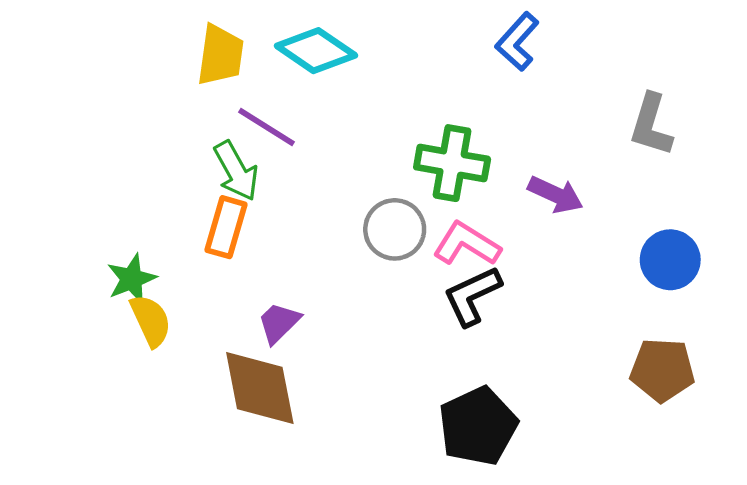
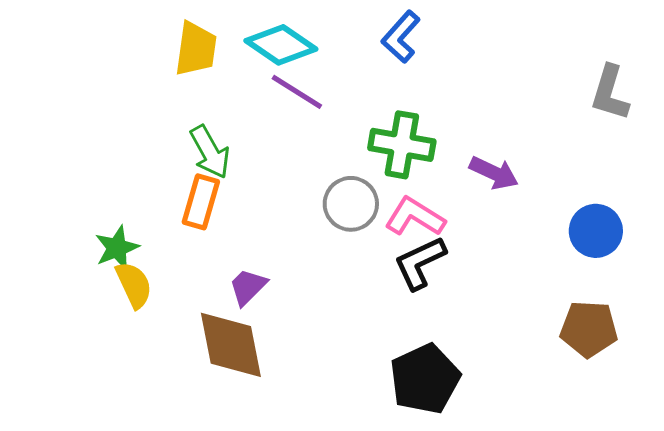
blue L-shape: (517, 42) -> (401, 37), moved
gray L-shape: (651, 125) -> (610, 93), moved
purple line: (267, 127) -> (297, 92), moved

